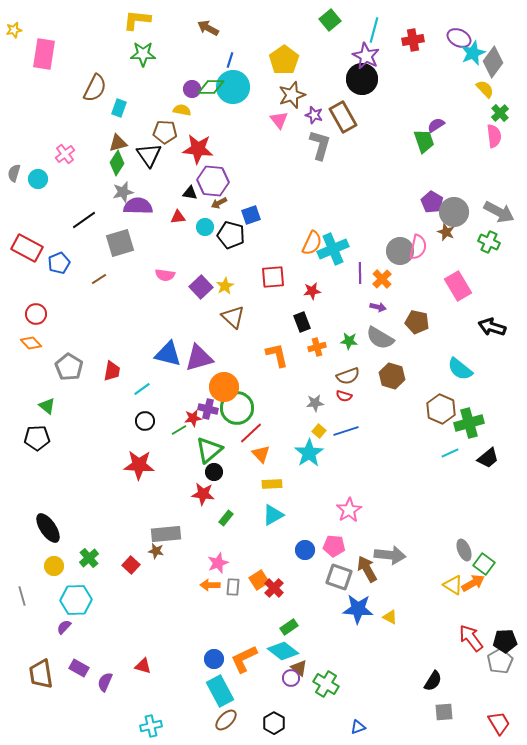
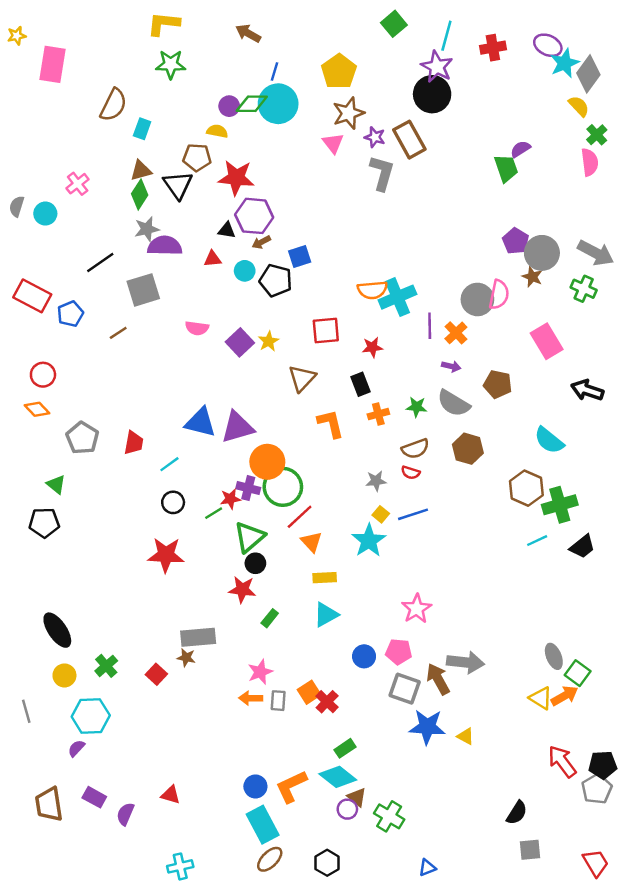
orange semicircle: (312, 243) -> (372, 290), turned 60
brown triangle: (233, 317) -> (302, 378), moved, turned 30

